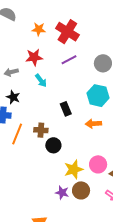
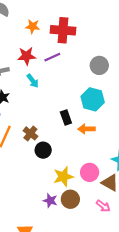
red cross: (67, 32) -> (63, 30), turned -30
purple line: (69, 60) -> (52, 57), moved
black rectangle: (66, 109) -> (66, 117), moved
brown cross: (41, 130) -> (30, 133), turned 32

